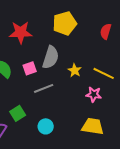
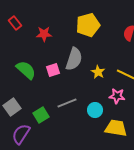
red star: (21, 32) -> (44, 34), size x0.7
gray line: (44, 88) -> (67, 103), moved
cyan circle: (46, 126) -> (95, 110), moved

